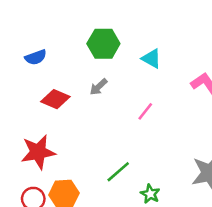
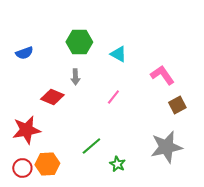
gray arrow: (98, 87) -> (75, 77), turned -49
red diamond: (55, 99) -> (52, 97), moved

